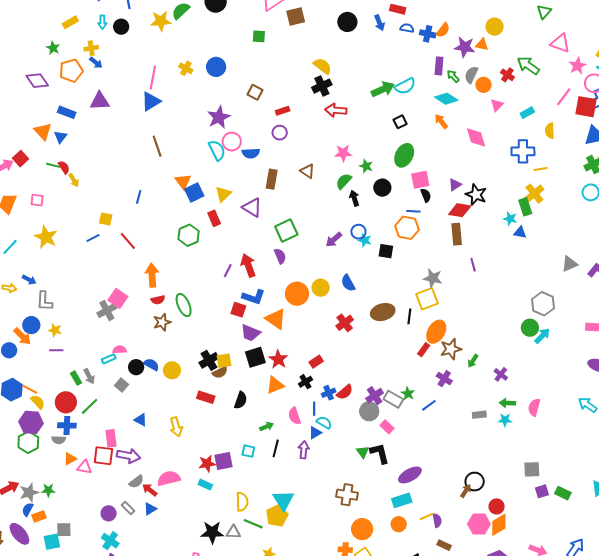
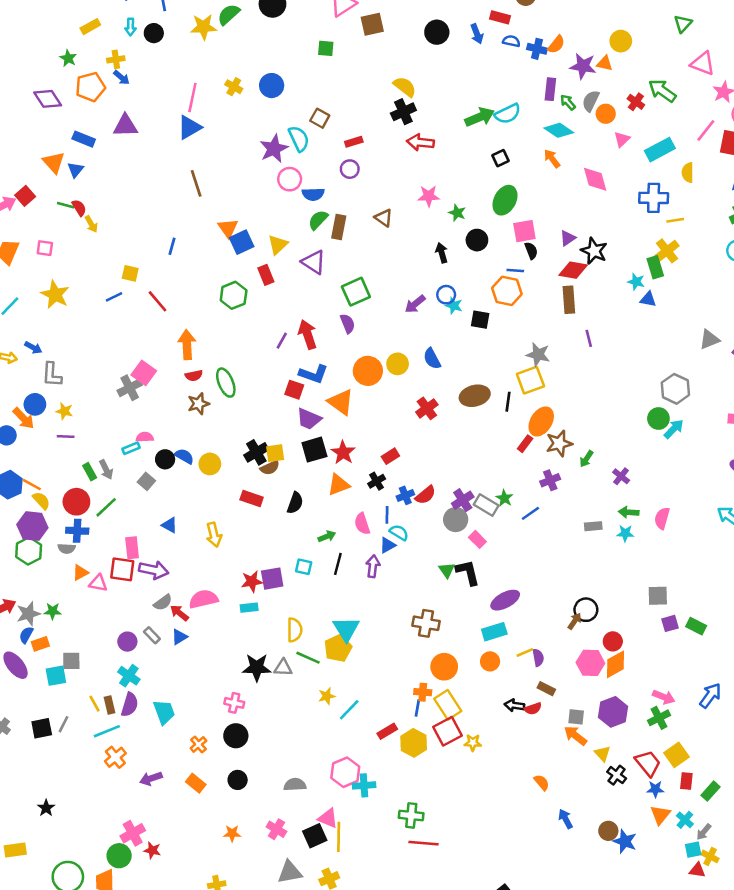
cyan rectangle: (527, 113) -> (660, 150), size x1.6
cyan semicircle: (217, 150) -> (299, 139), moved
green semicircle: (344, 181) -> (318, 220), moved
purple cross: (444, 379) -> (550, 480), turned 35
cyan rectangle: (205, 485) -> (249, 608), turned -32

